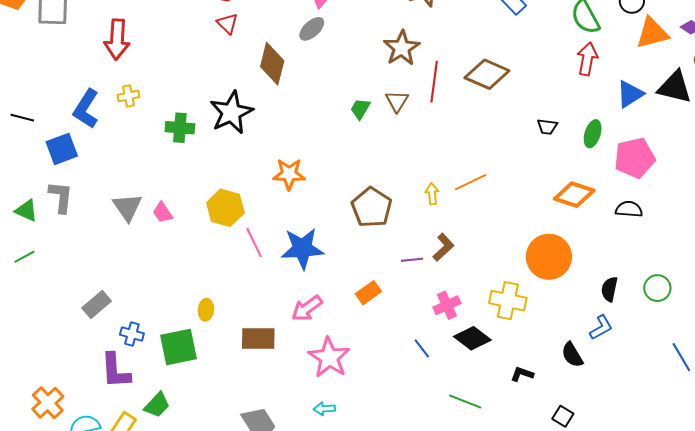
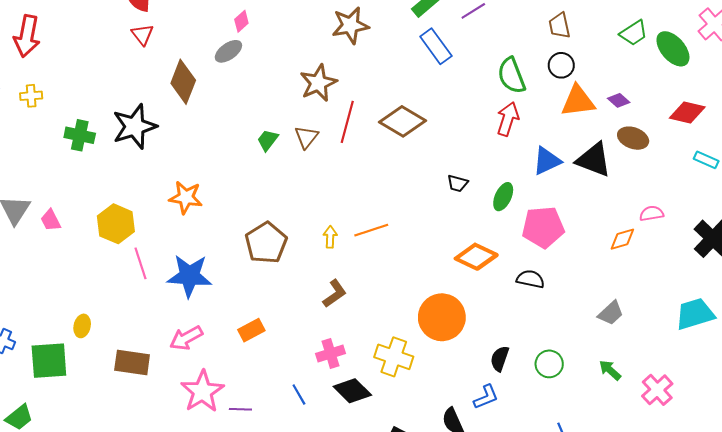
purple line: (412, 260) -> (240, 409), moved

